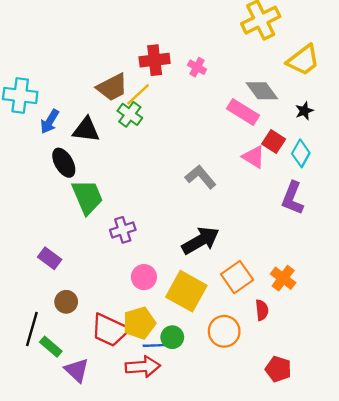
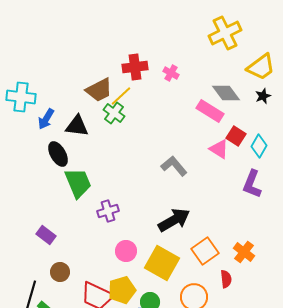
black star: (304, 111) -> (263, 96), moved

